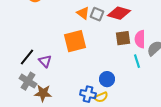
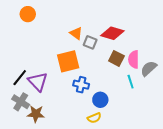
gray square: (97, 14) -> (90, 42), moved
brown square: (123, 38) -> (116, 58), turned 35
purple triangle: (45, 61) -> (38, 82), size x1.5
blue cross: (88, 94) -> (81, 85), moved

